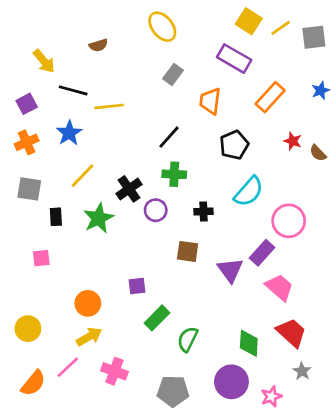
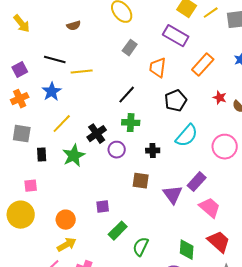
yellow arrow: (44, 61) -> (22, 24), moved
pink circle: (289, 221) -> (225, 147), moved
yellow circle: (28, 329) -> (21, 215), moved, size x1.4

